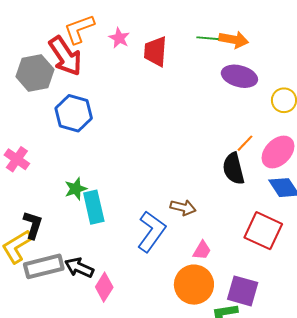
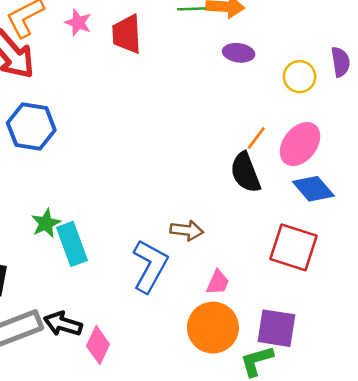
purple ellipse: (239, 76) -> (239, 53), size x0.7

